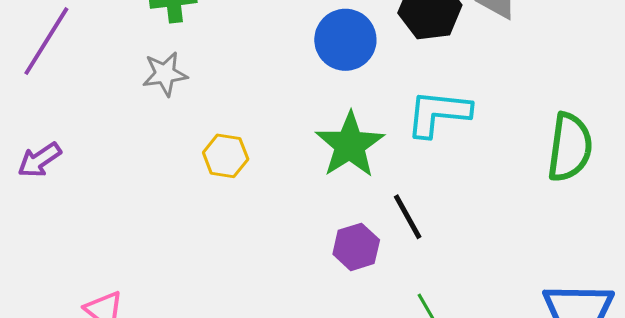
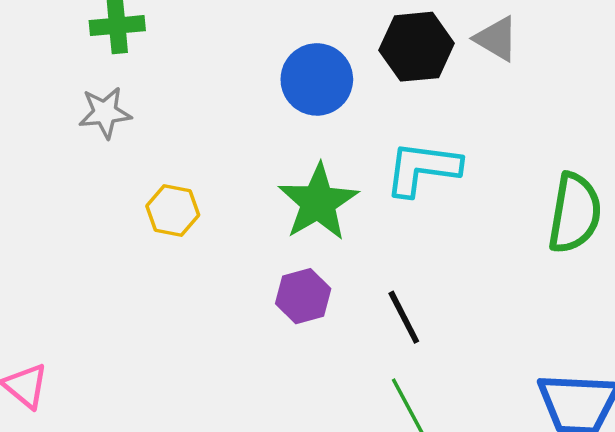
black line: (408, 217) -> (404, 317), moved
purple hexagon: (356, 247) -> (303, 296), moved

